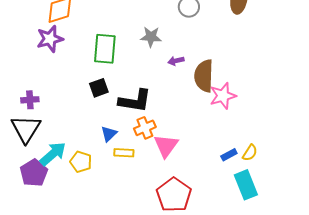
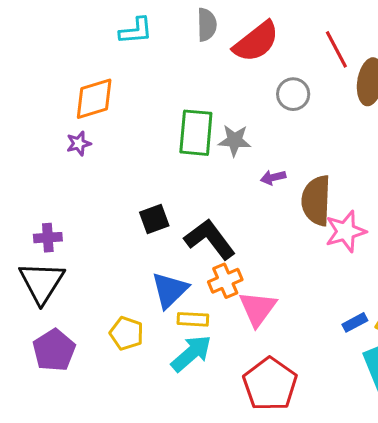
purple star: (50, 39) -> (79, 143), size x0.6
green rectangle: (105, 49) -> (196, 133), moved
black L-shape: (135, 101) -> (210, 239), turned -136
blue triangle: (109, 134) -> (170, 290), size x1.5
cyan arrow: (53, 154) -> (191, 353), moved

